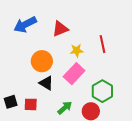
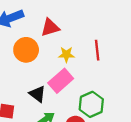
orange circle: (42, 61) -> (26, 50), moved
black triangle: (46, 83) -> (37, 94), moved

